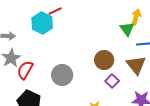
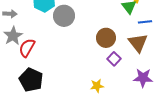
gray circle: (62, 75) -> (64, 16), moved

